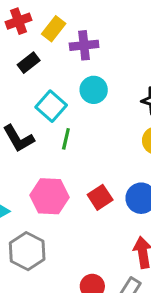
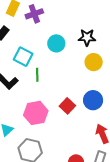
cyan circle: (94, 90) -> (56, 43), moved

